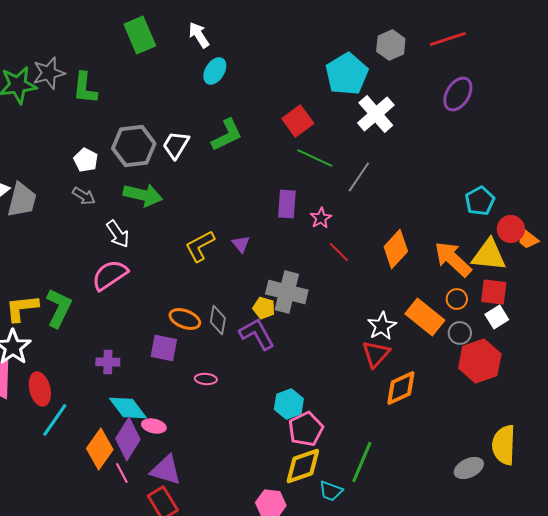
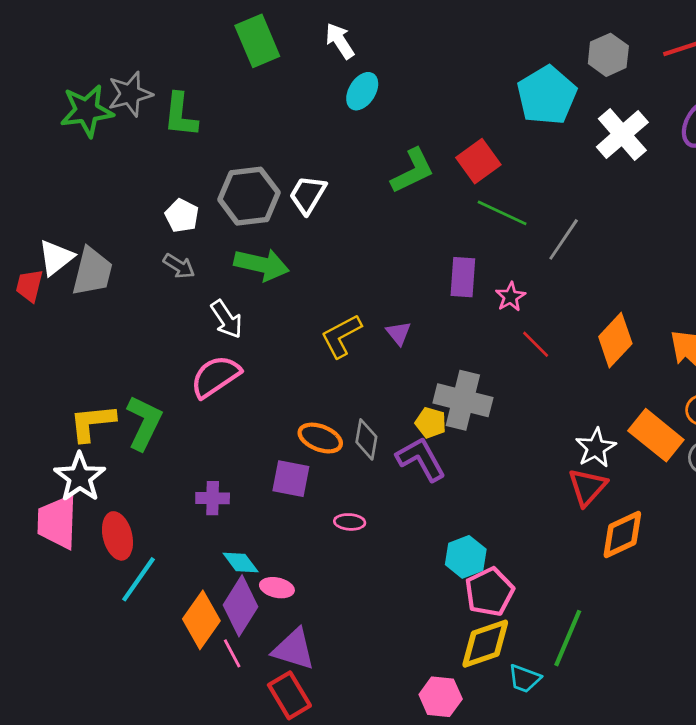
white cross: (376, 114) -> (622, 135), moved
green L-shape: (227, 135) -> (413, 171), moved
cyan diamond: (128, 408) -> (241, 562), size x0.7

